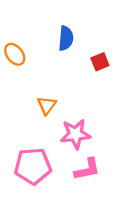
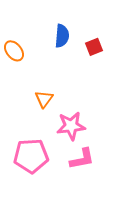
red square: (100, 62) -> (94, 47), moved

